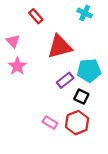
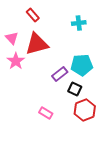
cyan cross: (85, 13) -> (79, 23), moved, turned -32
red triangle: (60, 47) -> (37, 44), moved
red hexagon: (77, 123) -> (85, 110), moved

